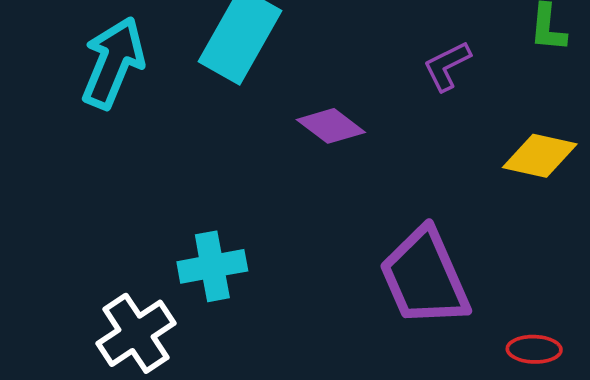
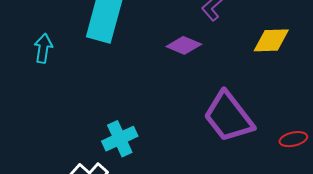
cyan arrow: (113, 63) -> (43, 48), size x0.6
purple diamond: (331, 126) -> (184, 45), moved

